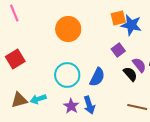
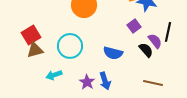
cyan circle: (67, 75) -> (70, 46), moved
blue semicircle: (97, 77) -> (113, 53), turned 78
brown triangle: (19, 100) -> (35, 50), moved

